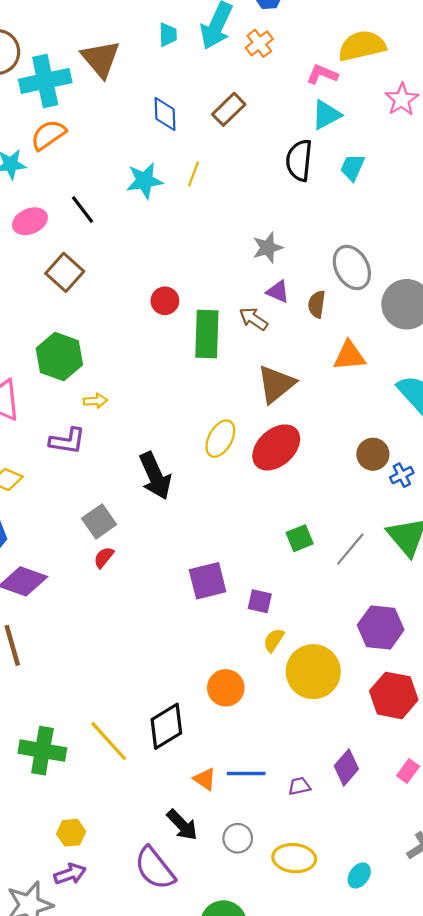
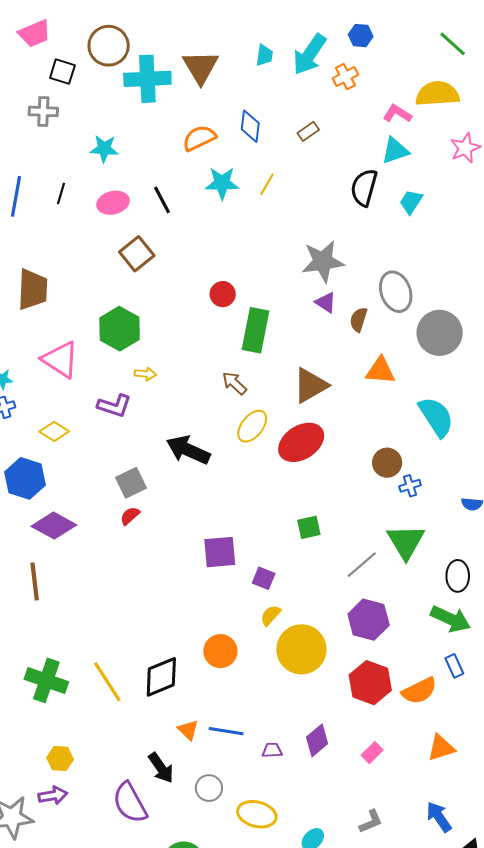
brown rectangle: (229, 109) -> (308, 131), size x0.7
orange semicircle: (48, 135) -> (199, 138), moved
gray star: (268, 248) -> (323, 261), size x1.5
brown arrow: (253, 319) -> (234, 383), moved
black arrow: (155, 476) -> (188, 450), turned 129
gray line: (350, 549) -> (362, 565), moved

